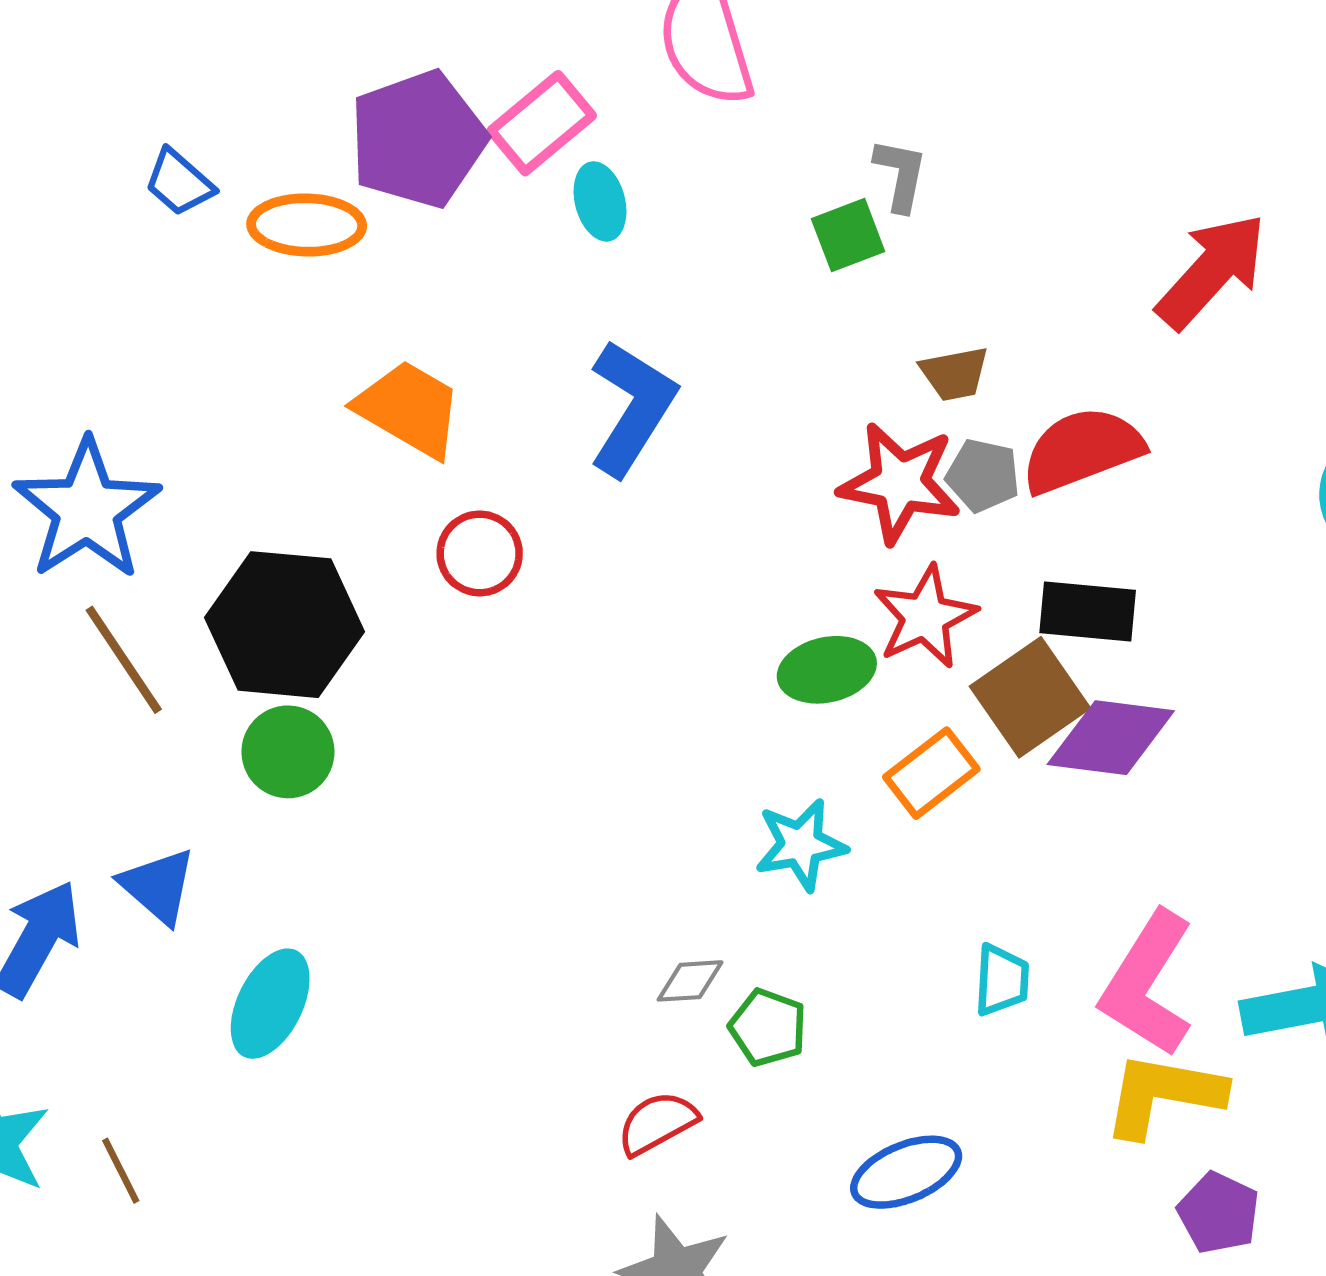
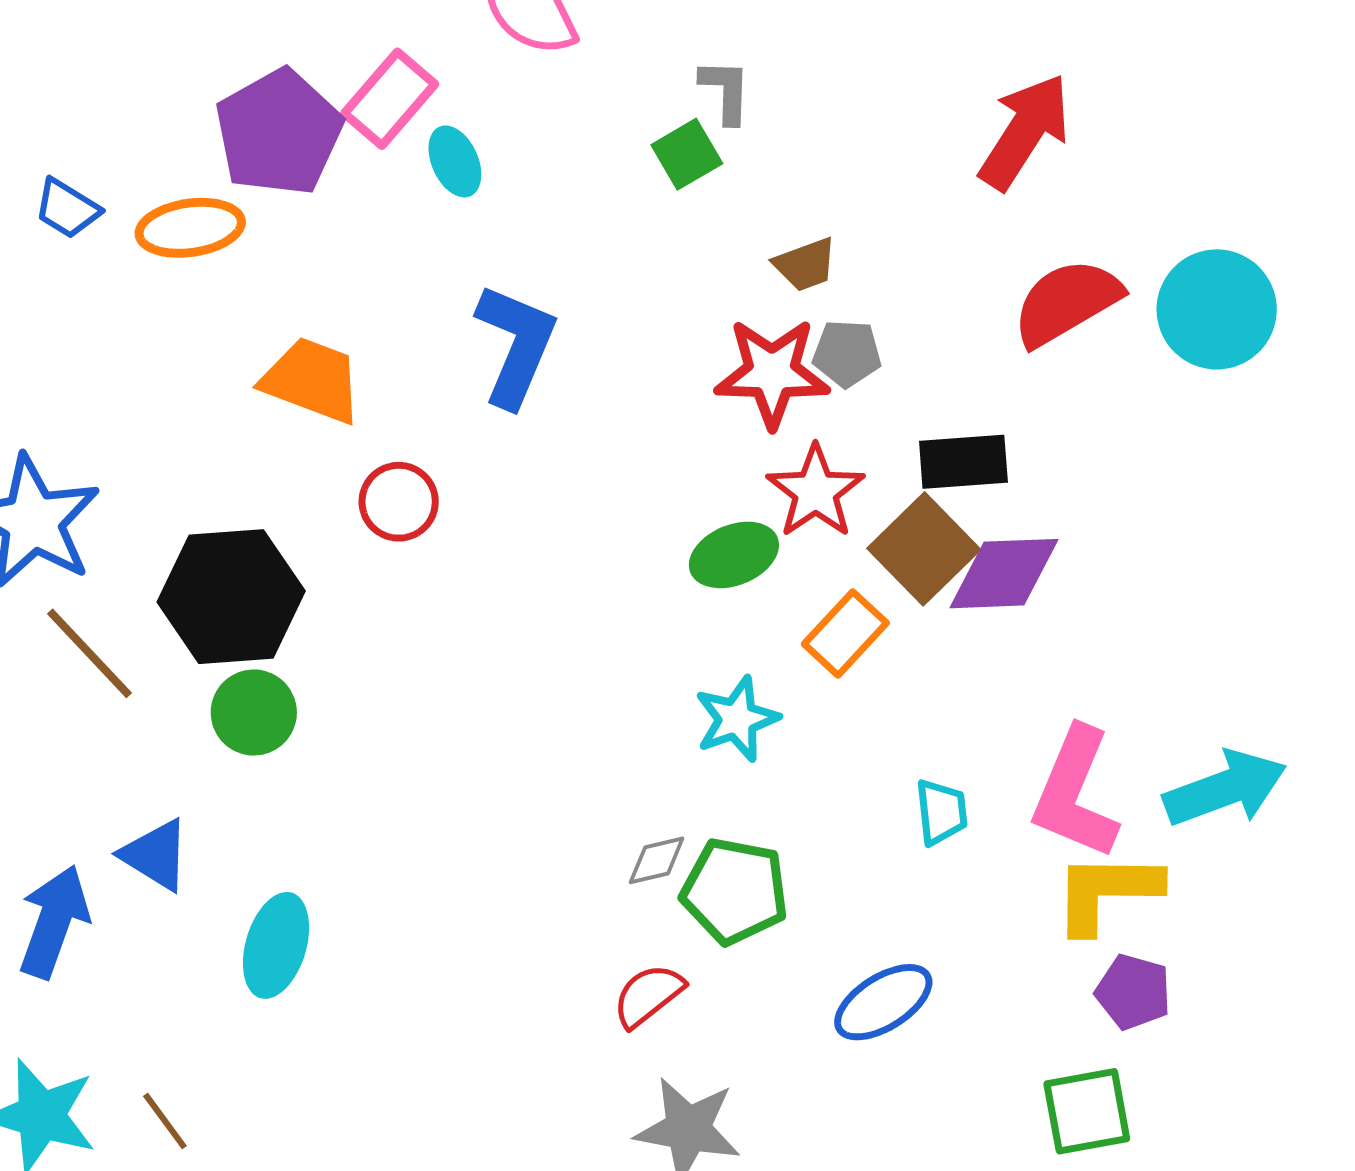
red semicircle: (1082, 450) -> (1067, 302), moved
green pentagon: (768, 1027) -> (735, 891), size x1.5
purple pentagon: (1219, 1213) -> (1133, 992), moved

